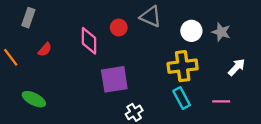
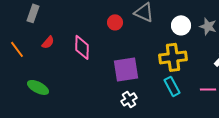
pink diamond: (89, 41) -> (82, 47), moved
purple square: (114, 79) -> (126, 69), moved

